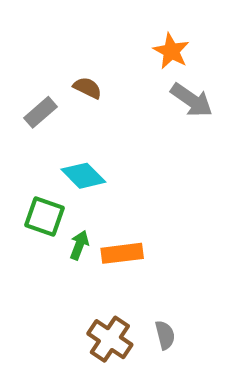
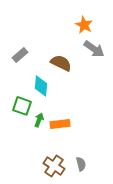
brown semicircle: (87, 88) -> (61, 63), moved, size x1.5
cyan diamond: (83, 176) -> (41, 86), turned 50

